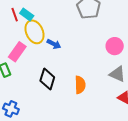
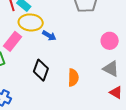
yellow ellipse: (34, 32) -> (31, 22), turned -65

